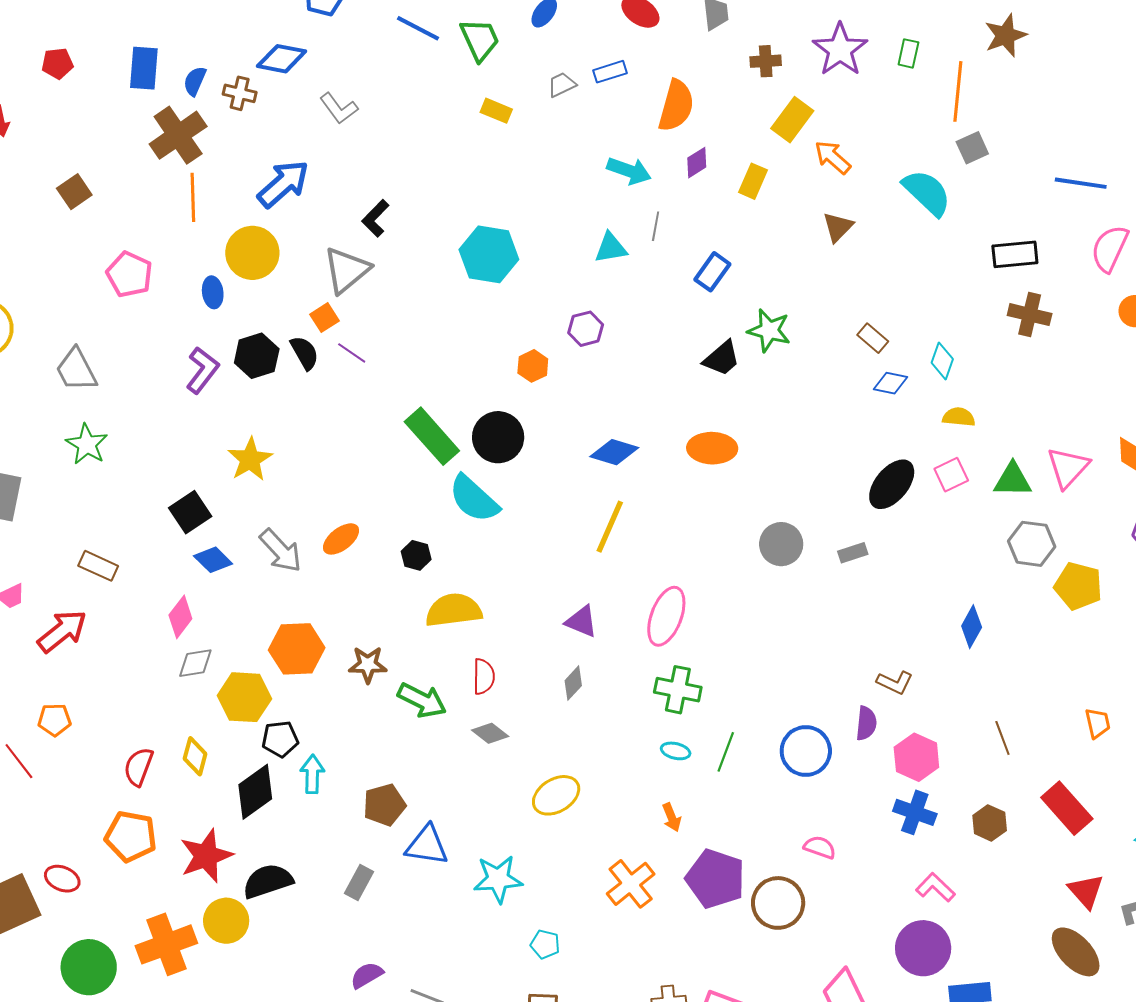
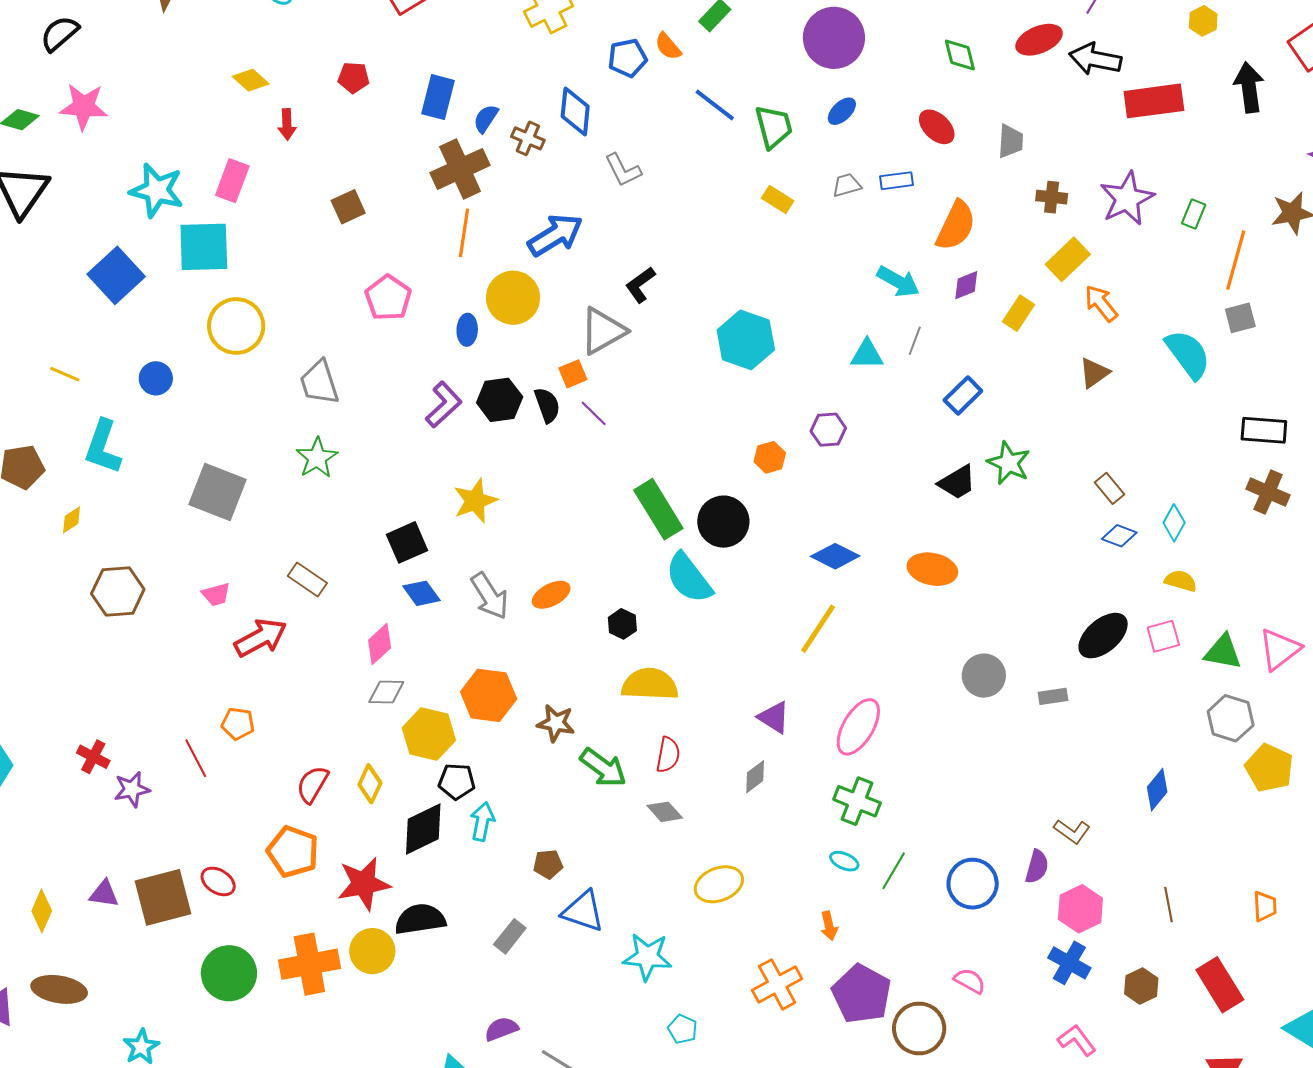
blue diamond: (282, 59) -> (575, 111), turned 75
brown pentagon: (384, 805) -> (548, 864), size x0.7

